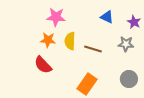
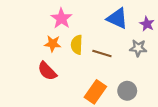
pink star: (56, 17) -> (61, 18), turned 30
blue triangle: (107, 17) -> (117, 18), size x1.5
gray circle: (129, 79) -> (127, 91), moved

